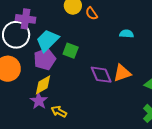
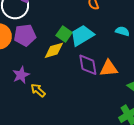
cyan trapezoid: (47, 40) -> (82, 35), moved
purple pentagon: (45, 59) -> (25, 35), moved
yellow diamond: (43, 85) -> (54, 50), moved

